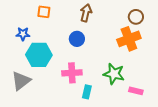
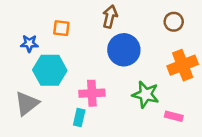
orange square: (44, 12) -> (61, 28), moved
blue circle: (77, 39) -> (124, 50), moved, size x1.6
orange cross: (129, 39) -> (183, 65), moved
cyan rectangle: (87, 92) -> (79, 117), moved

